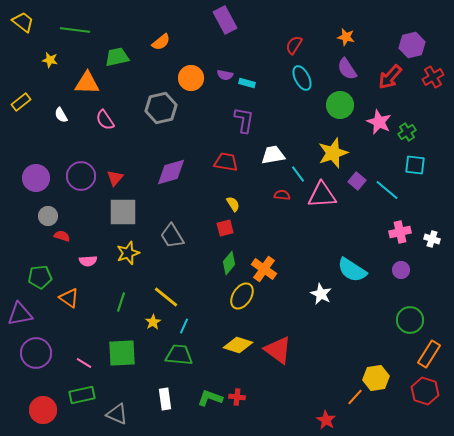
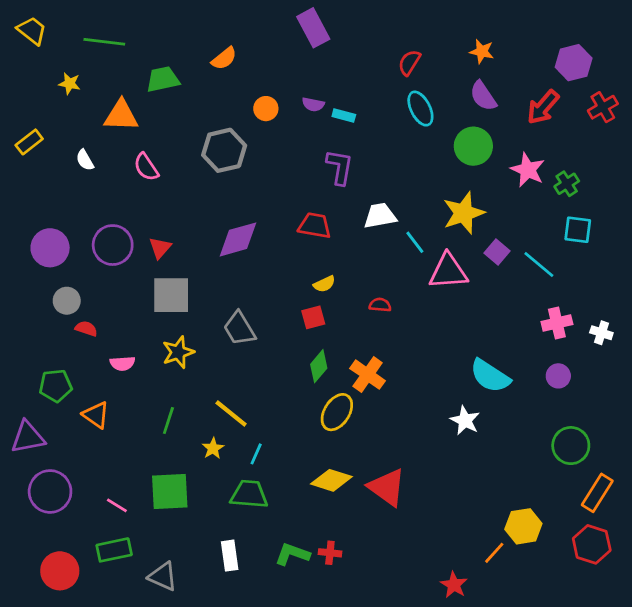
orange circle: (191, 78) -> (266, 109), size x0.7
red semicircle: (282, 195) -> (380, 305), moved
yellow semicircle: (233, 204) -> (324, 284), turned 98
white star: (321, 294) -> (465, 420), moved

